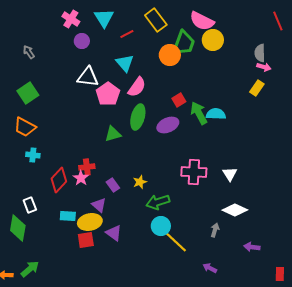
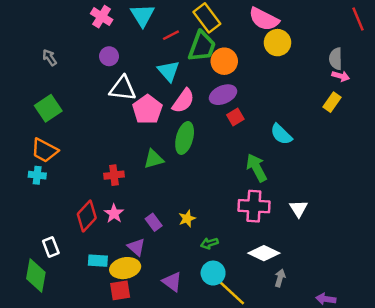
purple circle: (82, 41) -> (109, 56), moved
green trapezoid: (184, 43) -> (202, 46), moved
green arrow: (199, 113) -> (256, 168), moved
cyan semicircle: (216, 114) -> (281, 134), turned -138
purple ellipse: (168, 125) -> (223, 95), moved
cyan cross: (33, 155) -> (37, 175), moved
red cross: (87, 167) -> (114, 175), moved
green arrow: (158, 202) -> (209, 243), size x0.6
white diamond: (235, 210) -> (264, 253), moved
purple triangle: (114, 233) -> (172, 282), moved

